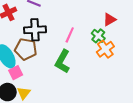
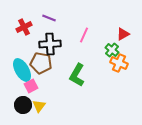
pink line: (70, 35) -> (84, 35), moved
orange cross: (105, 49) -> (119, 63), turned -30

